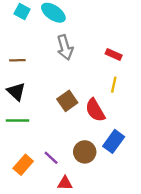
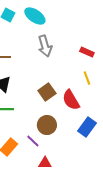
yellow line: (114, 85) -> (87, 78), turned -32
brown circle: (85, 152) -> (47, 125), moved

